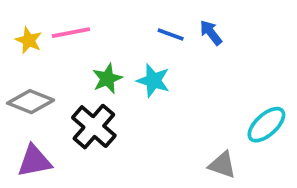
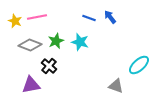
gray diamond: (31, 102) -> (30, 45), moved
black cross: (94, 127) -> (49, 66), size x0.7
purple triangle: (34, 161) -> (31, 85), moved

